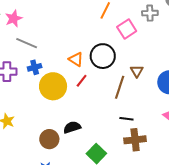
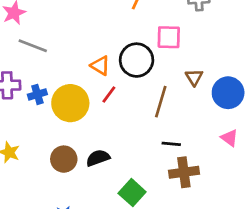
pink square: (127, 29) -> (169, 37), moved, turned 36
blue cross: (35, 67) -> (37, 94), moved
brown triangle: (137, 71) -> (194, 77), moved
brown circle: (49, 139) -> (64, 159), moved

